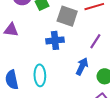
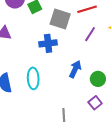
purple line: (95, 41) -> (90, 34), moved

